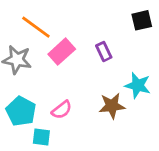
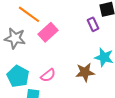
purple rectangle: (104, 52) -> (93, 24), moved

